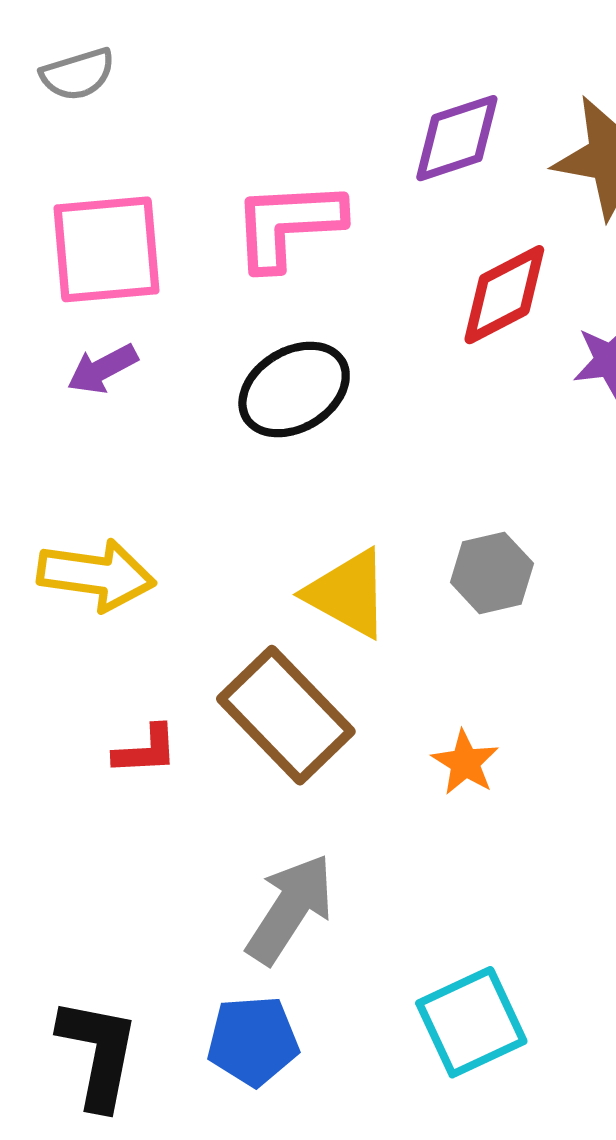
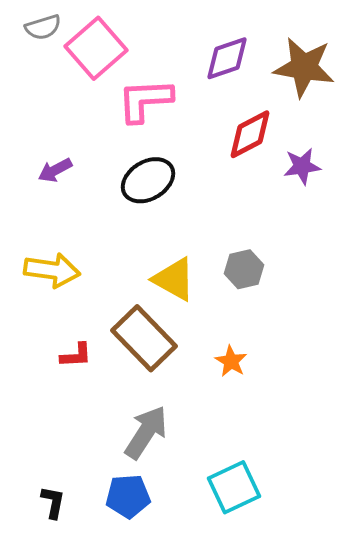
pink square: (107, 249) -> (96, 48), moved, turned -36
black L-shape: (98, 1053) -> (53, 502), size x0.6

